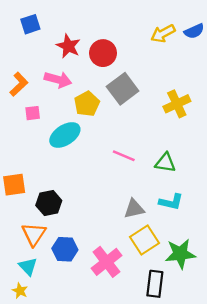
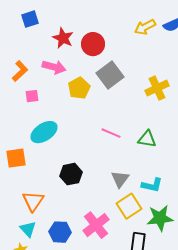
cyan ellipse: (65, 135) -> (44, 132), moved
cyan L-shape: (171, 202) -> (152, 185), moved
black hexagon: (49, 203) -> (71, 174), moved
gray triangle: (134, 209) -> (120, 179), turned -42
blue hexagon: (65, 249) -> (60, 232), moved

